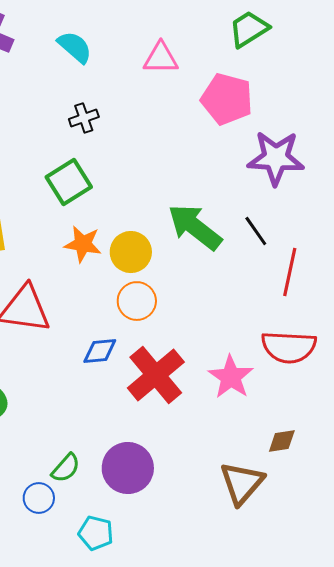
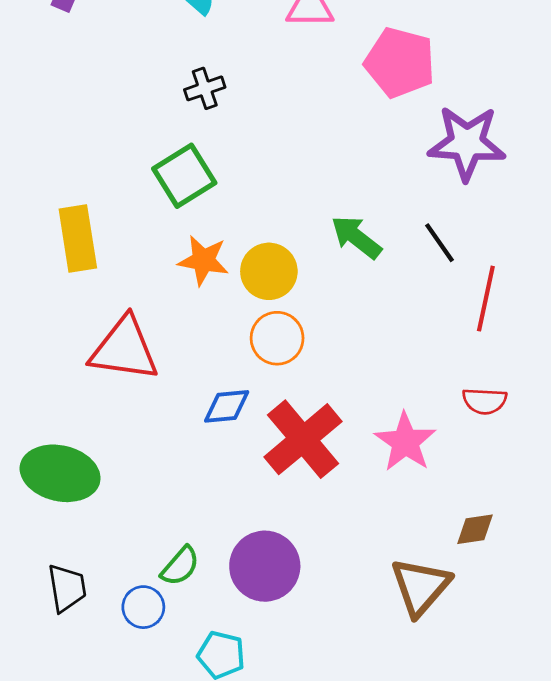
green arrow: (195, 227) -> (356, 237), size x0.7
red semicircle: (289, 347) -> (485, 401), size x0.6

